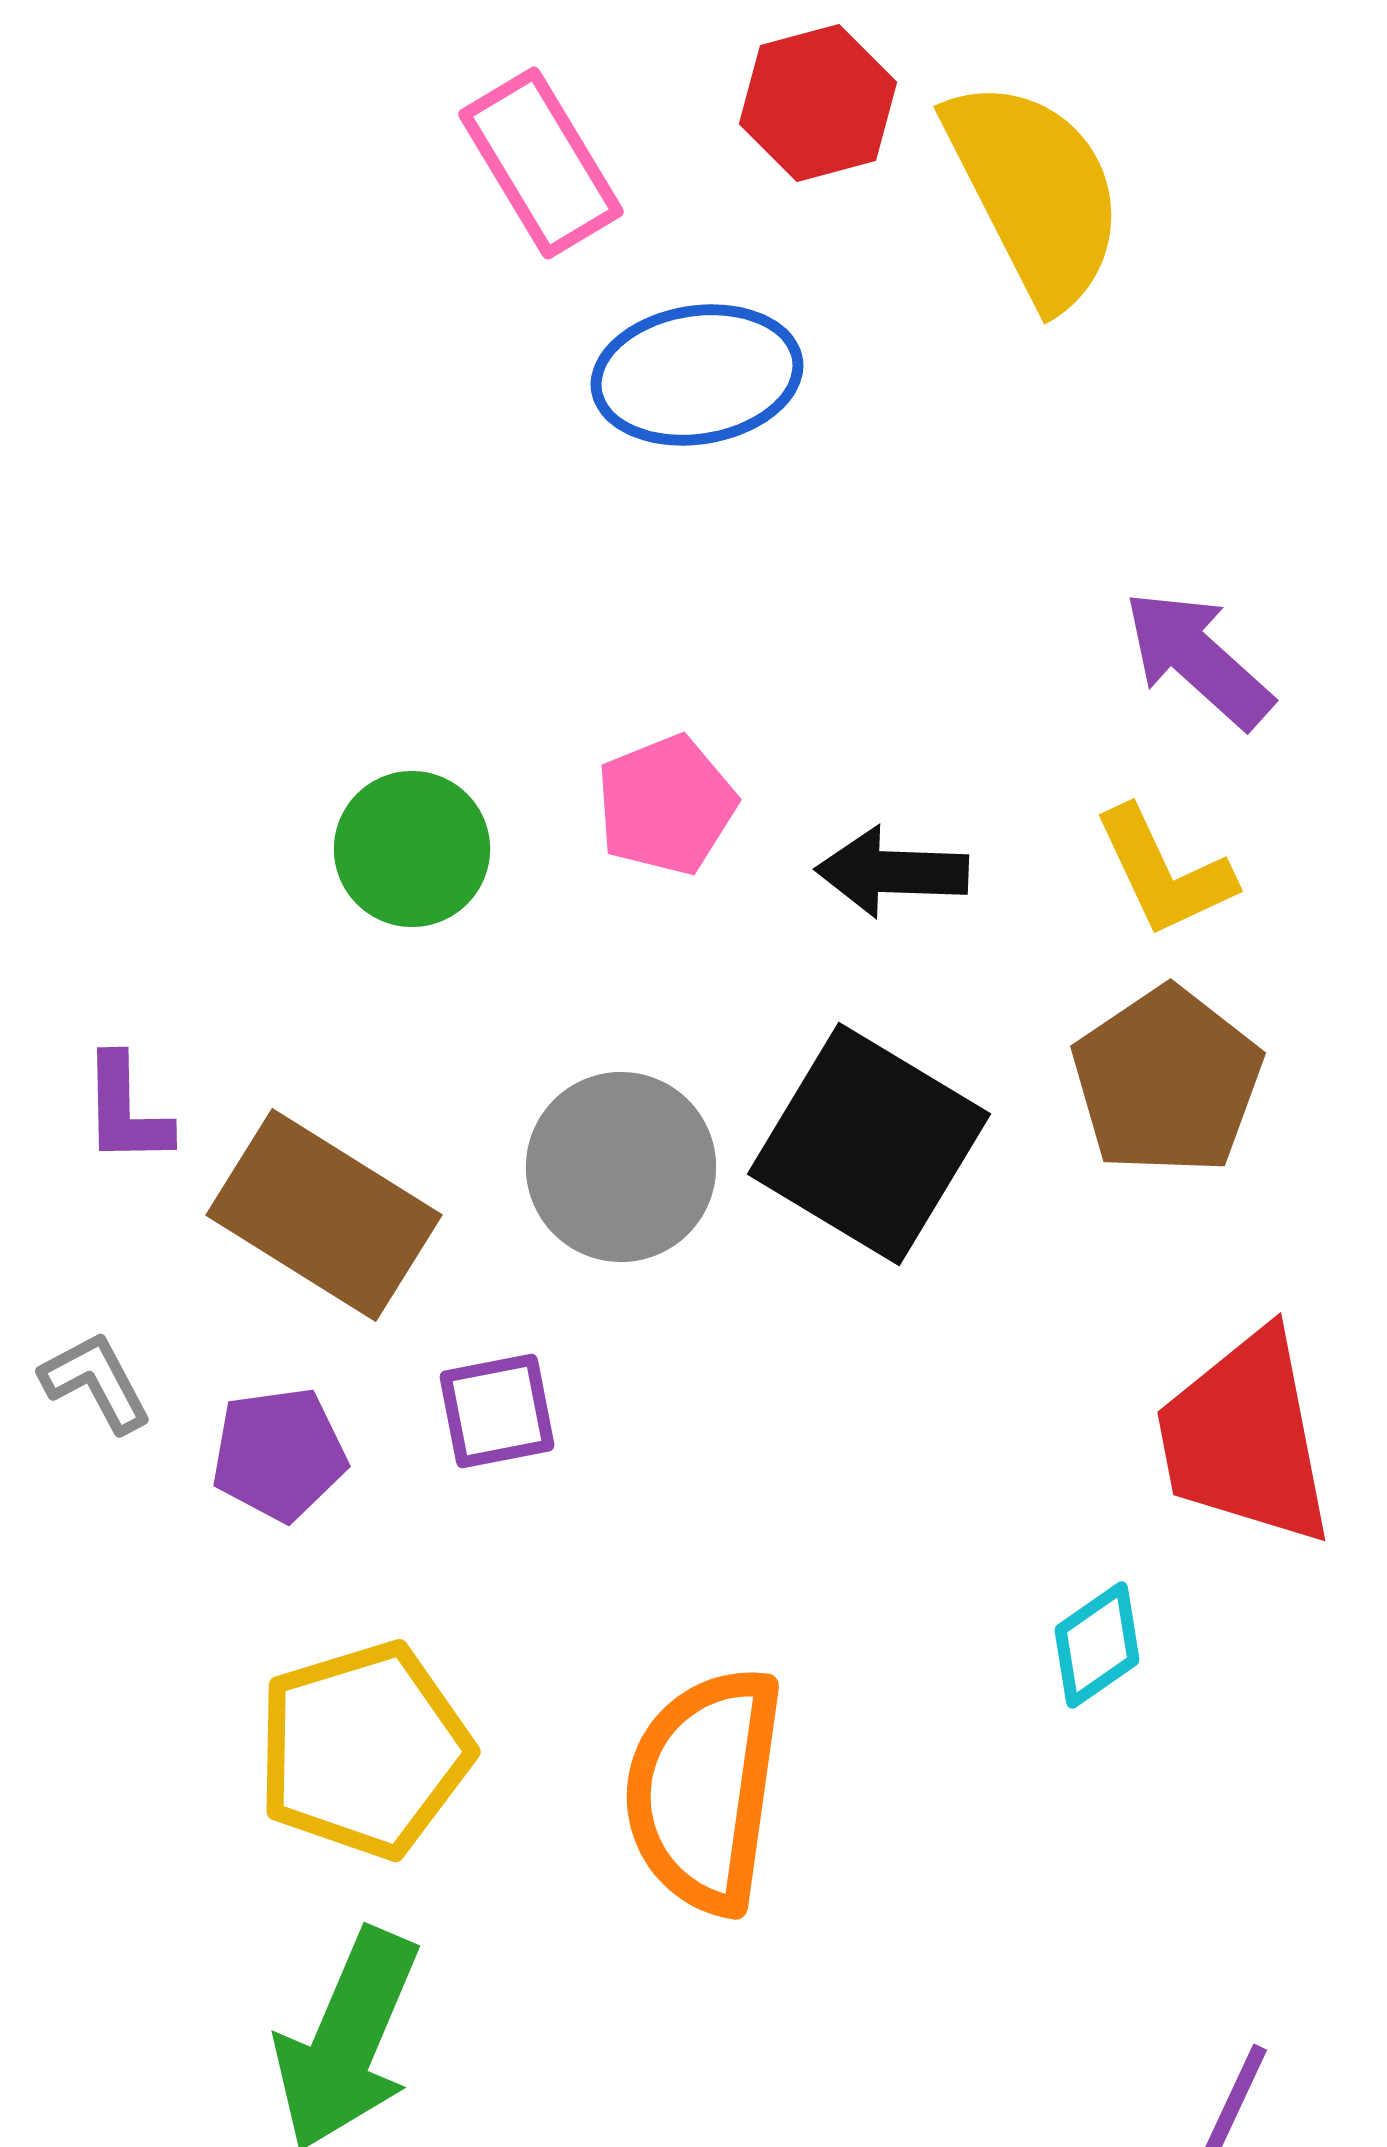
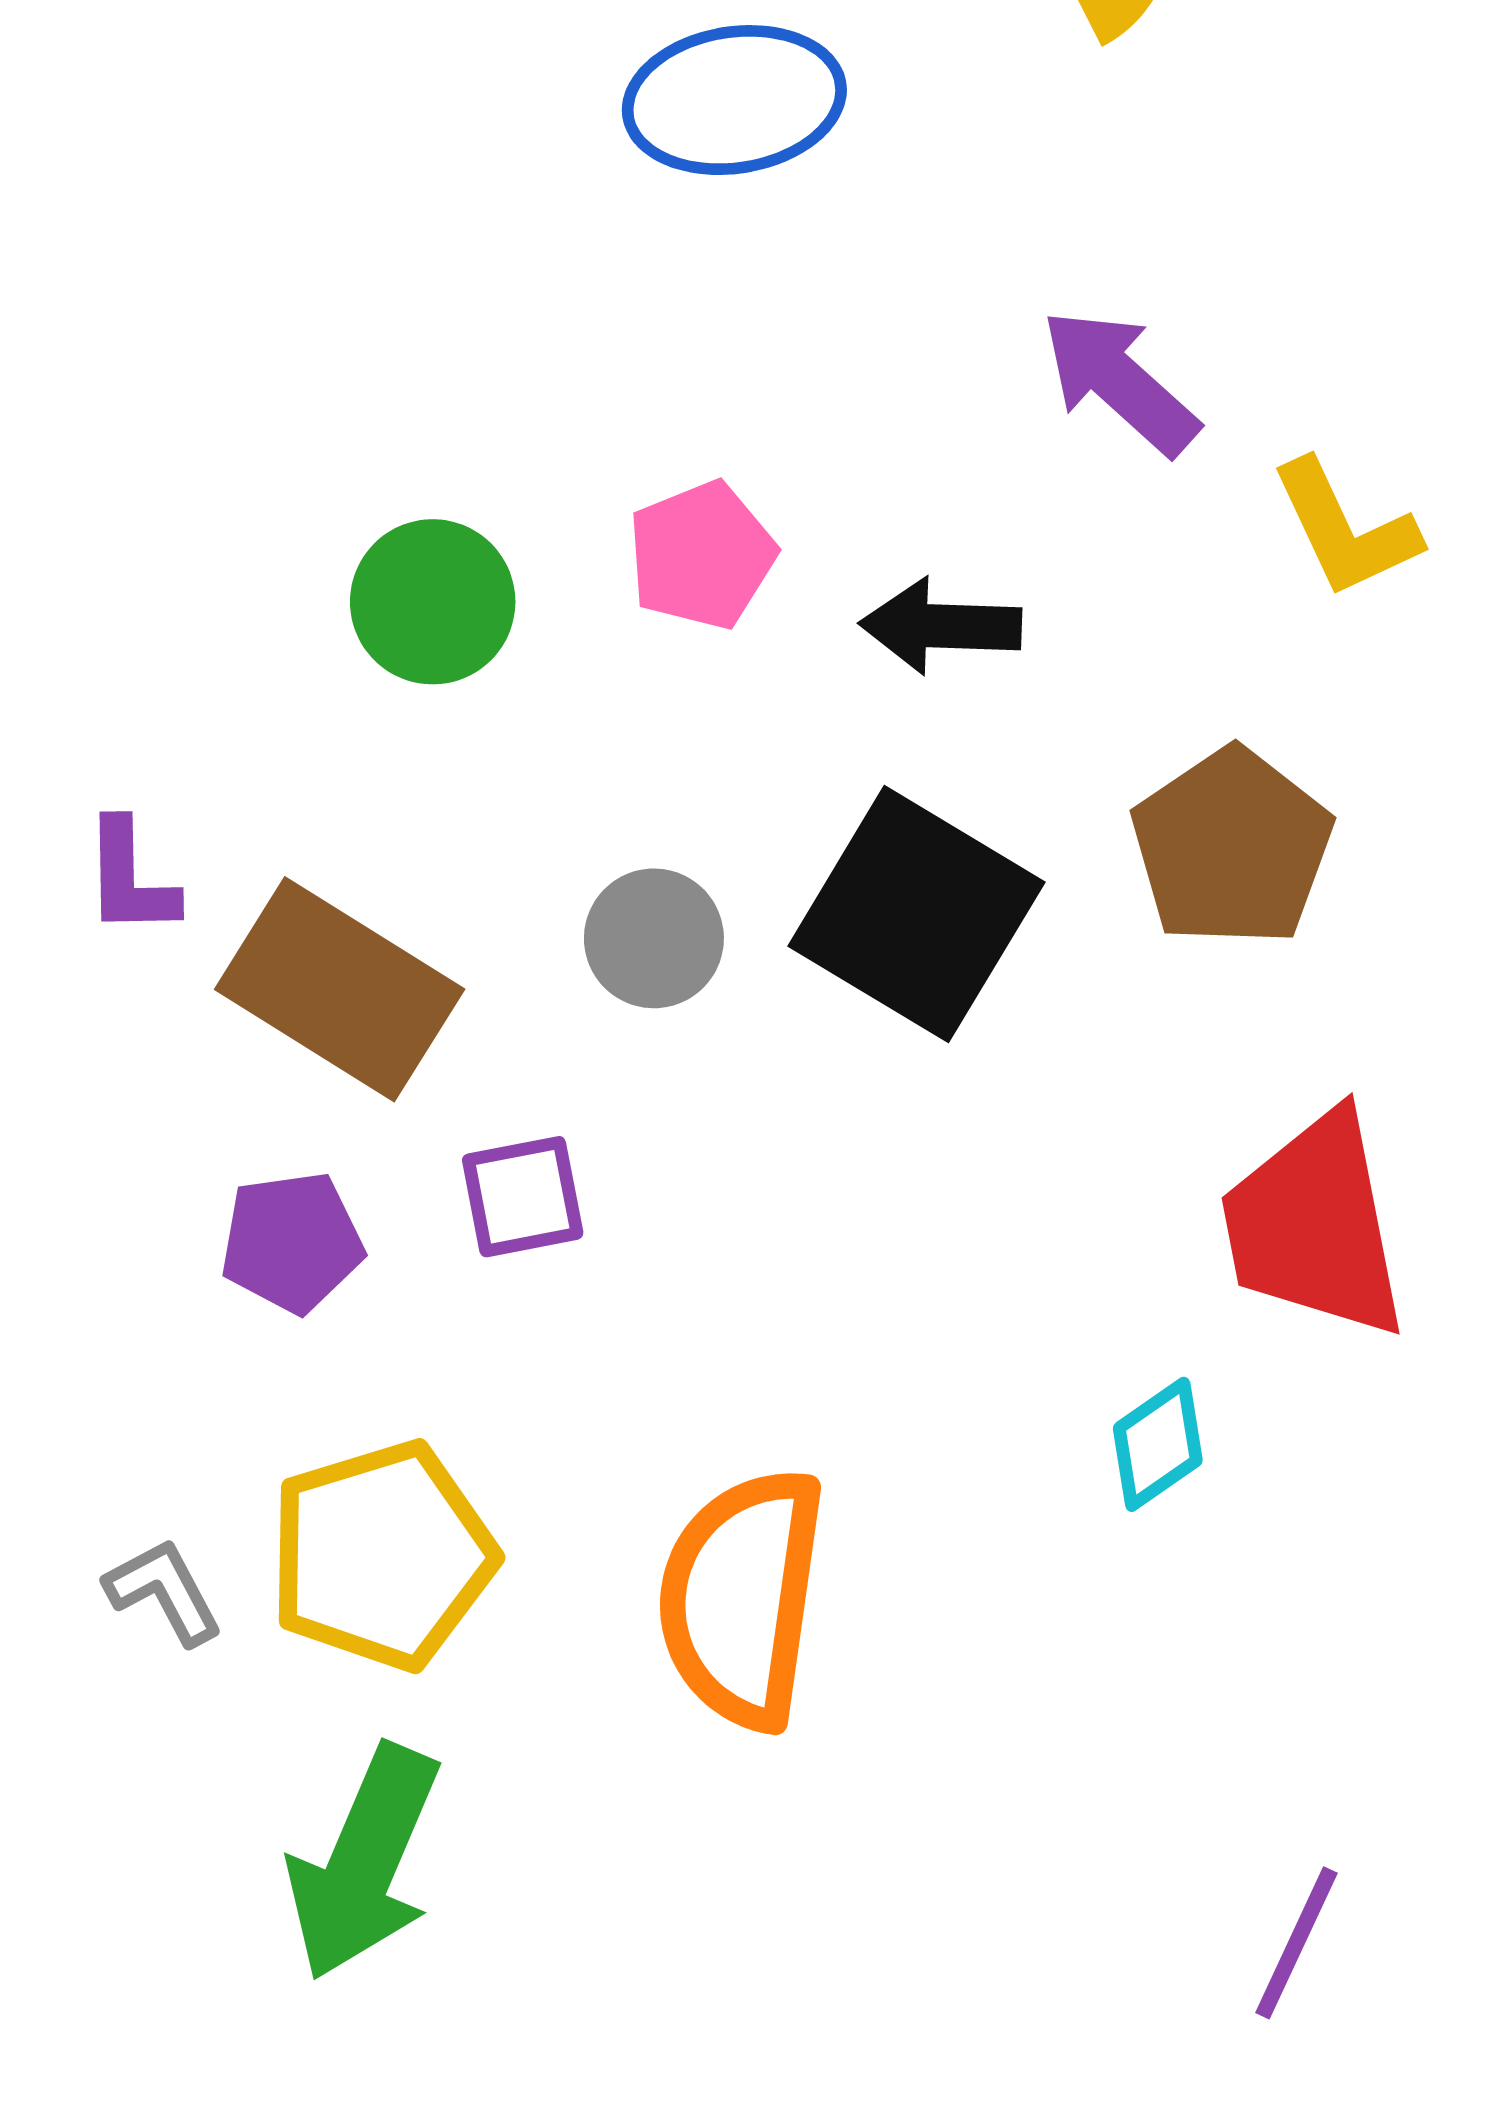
purple arrow: (1198, 659) -> (1120, 382), moved
yellow L-shape: (1164, 872) -> (1345, 529), moved
gray circle: (621, 1167) -> (654, 938), size x0.7
gray L-shape: (96, 1382) -> (164, 1591), moved

